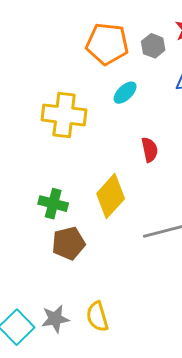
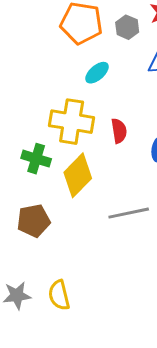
yellow cross: (64, 115) -> (72, 122), moved
green cross: (53, 204) -> (36, 159), moved

